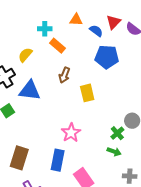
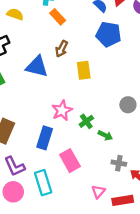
yellow semicircle: (25, 55) -> (15, 14), moved, turned 63
blue triangle: (30, 91) -> (37, 67), moved
green cross: (117, 133) -> (86, 121), moved

